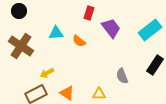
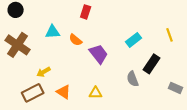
purple trapezoid: (111, 28) -> (99, 54), moved
cyan rectangle: (150, 30) -> (134, 40), moved, size x0.7
gray semicircle: (122, 76) -> (133, 79), moved

